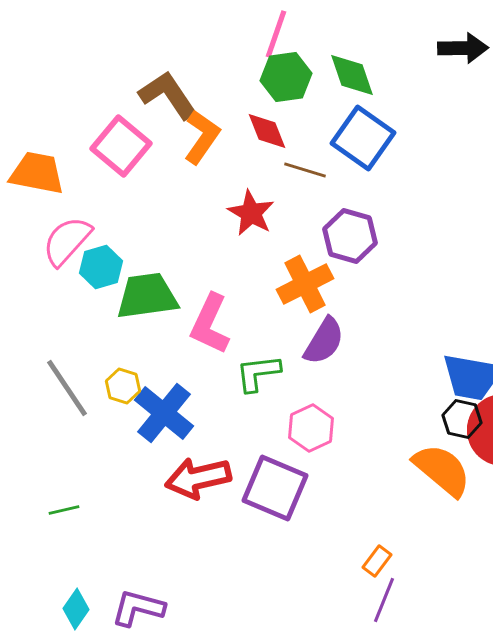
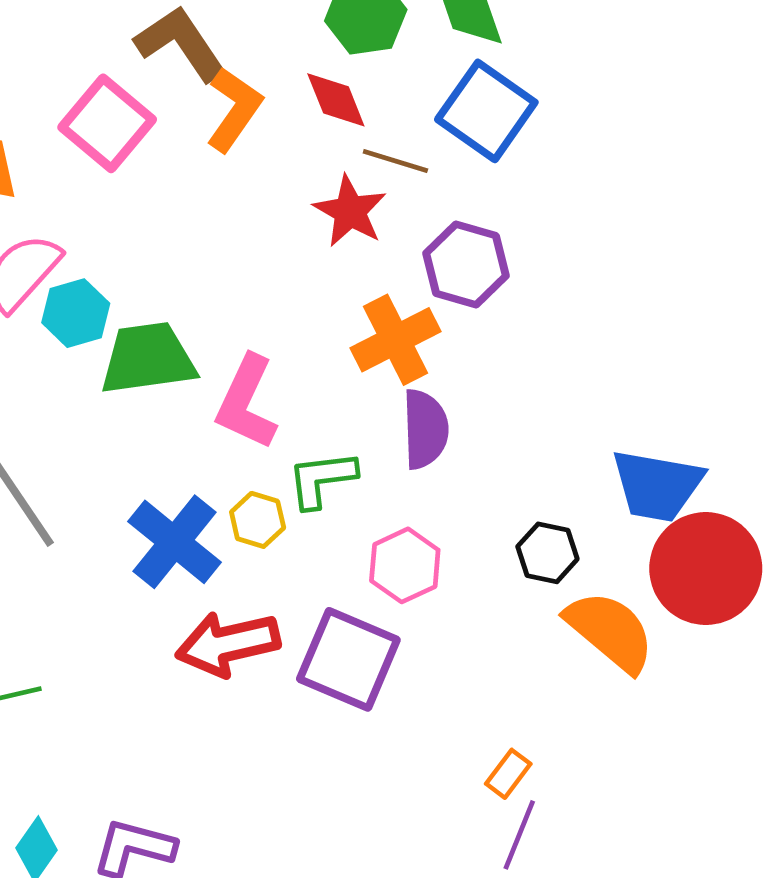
red star: (251, 213) -> (350, 211), moved
purple semicircle: (324, 341) -> (425, 429), turned -33
yellow hexagon: (123, 386) -> (258, 520), moved
black hexagon: (462, 419) -> (547, 553), moved

